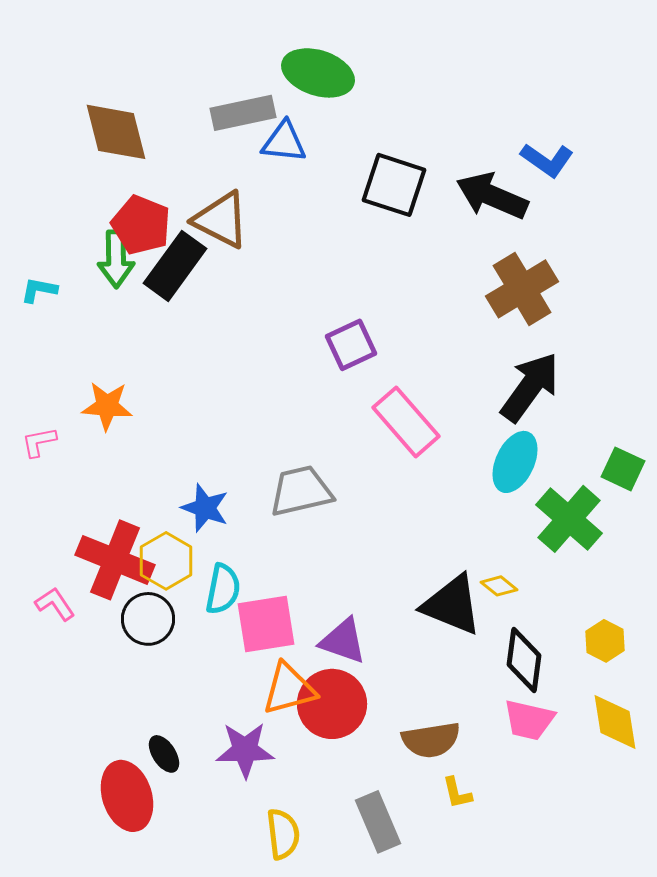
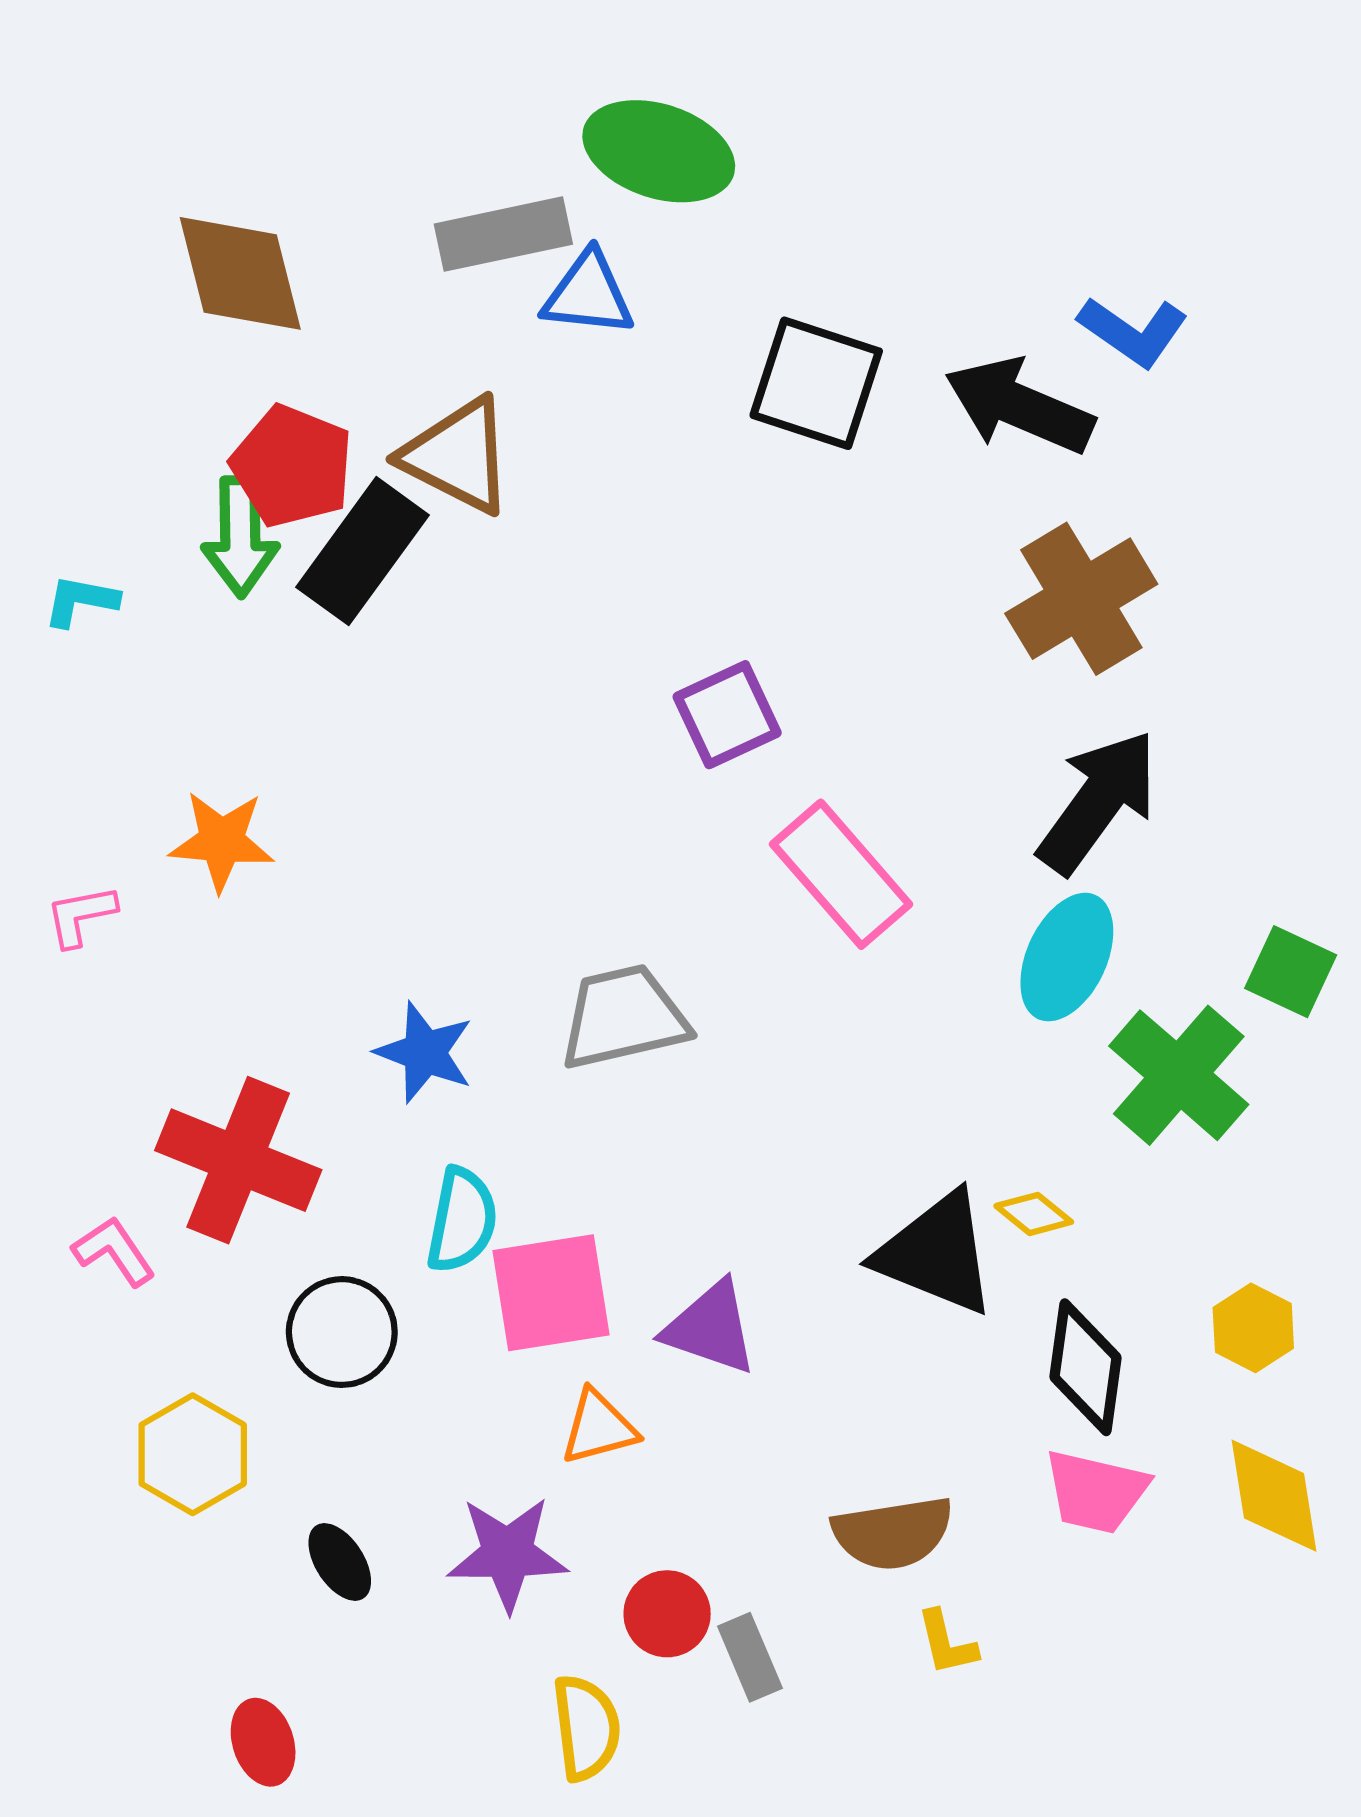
yellow hexagon: (166, 561) -> (193, 1454), moved
black circle: (148, 619) -> (342, 1332), moved
orange triangle: (289, 689) -> (599, 1427), size x0.7
red circle: (332, 704) -> (667, 1614), moved, size x0.6
red ellipse: (127, 796) -> (263, 1742), moved, size x0.6
gray rectangle: (378, 822) -> (750, 1657), moved, size x0.7

